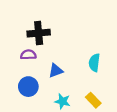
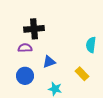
cyan semicircle: (94, 63) -> (91, 45), moved
yellow rectangle: (93, 100) -> (82, 74), moved

